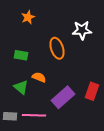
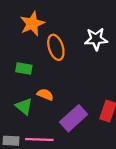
orange star: (28, 17) -> (32, 24), size x1.5
orange ellipse: (57, 48) -> (56, 47), moved

